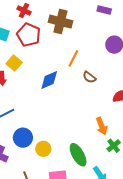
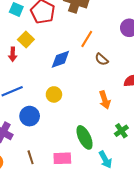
orange arrow: (102, 126) -> (105, 100), moved
yellow circle: (43, 149) -> (54, 94), moved

